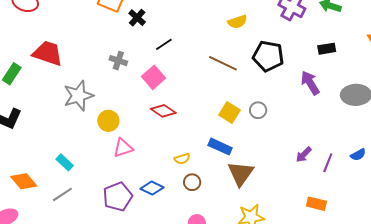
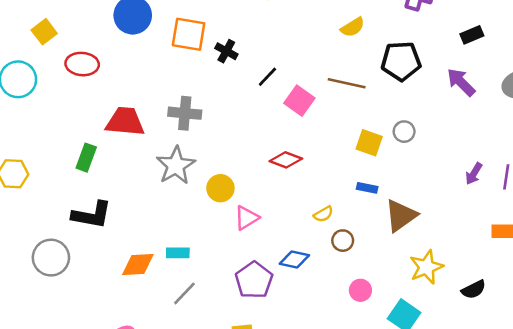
gray cross: (118, 61) -> (185, 113), moved, size x1.4
pink square: (153, 77) -> (299, 101), moved
blue rectangle: (220, 147) -> (367, 188), size x0.7
cyan rectangle: (65, 162) -> (178, 253), turned -30
brown triangle: (241, 173) -> (401, 216), turned 32
orange diamond: (24, 181) -> (138, 264), moved, turned -40

